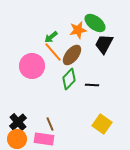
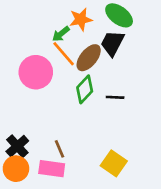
orange star: (78, 30) -> (81, 19), moved
black trapezoid: (104, 44) -> (112, 43), moved
yellow square: (102, 124) -> (114, 163), moved

